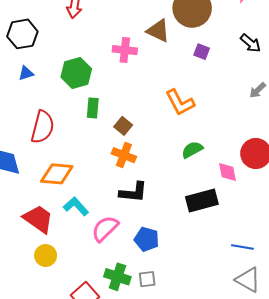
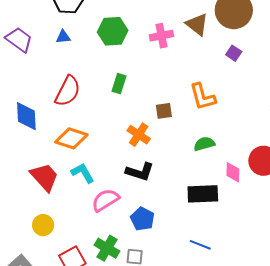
pink cross: (125, 50) -> (161, 36), turned -30
green hexagon: (76, 73) -> (113, 31), moved
brown square: (123, 126) -> (164, 111), moved, turned 30
blue line: (242, 247) -> (200, 245), moved
yellow circle: (46, 256) -> (43, 225), moved

